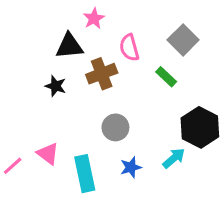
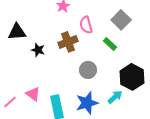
black triangle: (69, 46) -> (17, 32), moved
gray circle: (115, 127) -> (88, 70), moved
blue star: (131, 167) -> (87, 103), size x1.6

